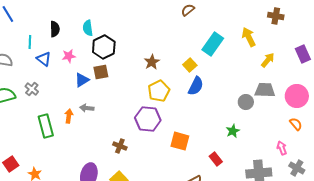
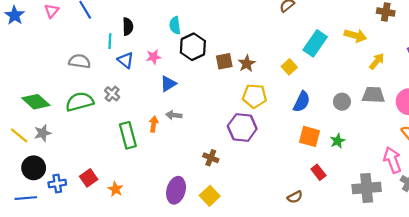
black semicircle: (55, 29) -> (128, 27), moved
yellow arrow: (249, 37) -> (355, 36), turned 132
brown square: (101, 72) -> (224, 61), moved
blue semicircle: (196, 86) -> (302, 102), moved
yellow pentagon: (159, 91) -> (255, 96), turned 30
gray circle: (246, 102) -> (342, 102), moved
orange square: (180, 141) -> (309, 136), moved
pink arrow: (282, 148) -> (392, 160), size x1.6

